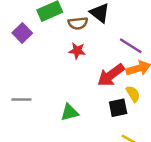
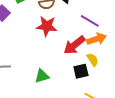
red star: (77, 51) -> (47, 26), size x1.5

